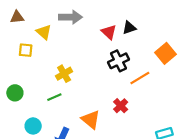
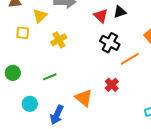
yellow triangle: (44, 32) -> (40, 16), turned 35
black cross: (119, 61) -> (110, 43), turned -36
yellow cross: (64, 74) -> (59, 40), moved

